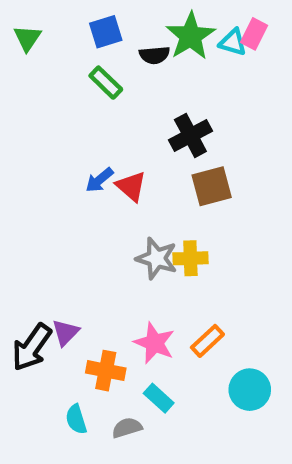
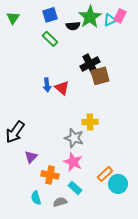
cyan triangle: (233, 42) -> (110, 20), turned -40
blue arrow: (99, 180) -> (47, 85), turned -56
brown square: (212, 186) -> (100, 76), moved
gray star: (157, 258) -> (74, 138), moved
orange rectangle: (207, 341) -> (105, 174), moved
black arrow: (32, 347) -> (15, 132), moved

